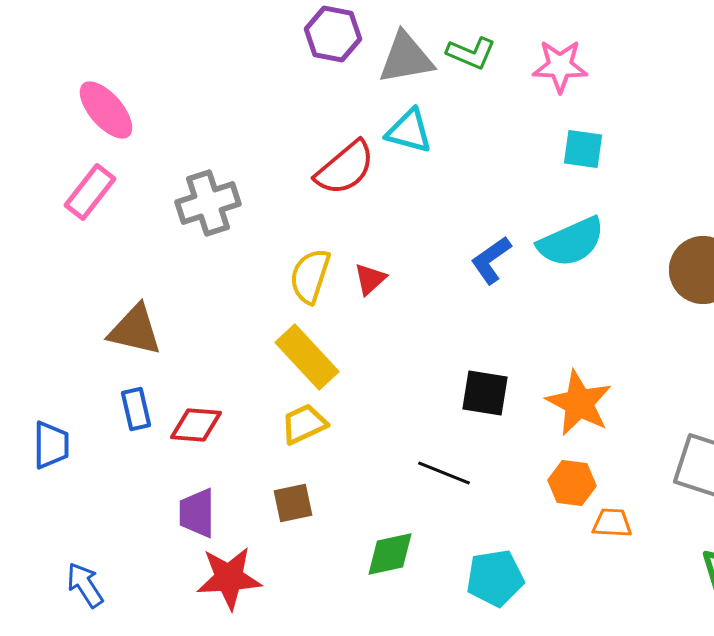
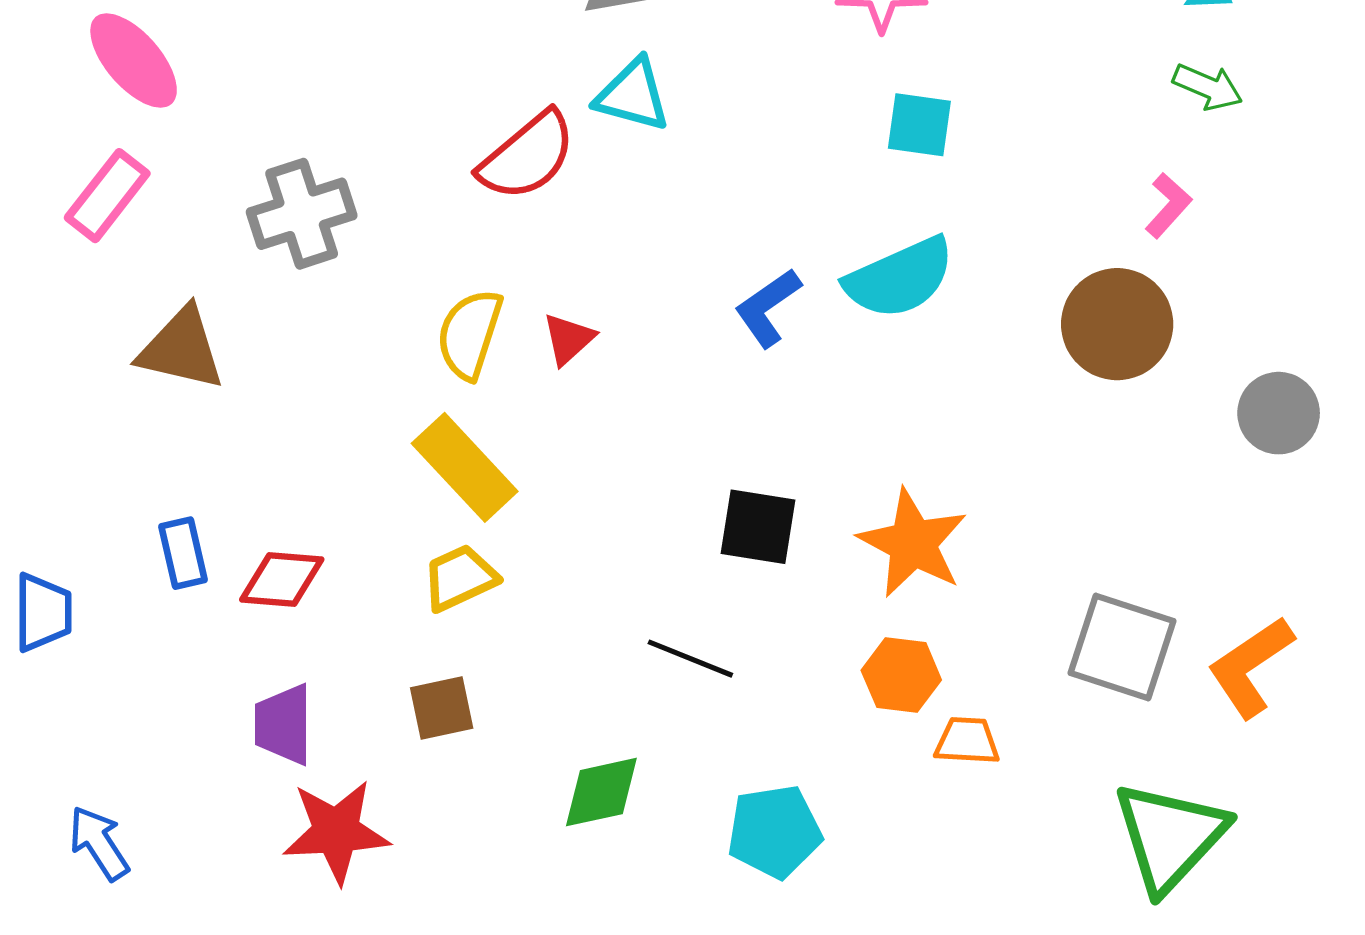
brown triangle: (135, 330) -> (181, 349), moved

